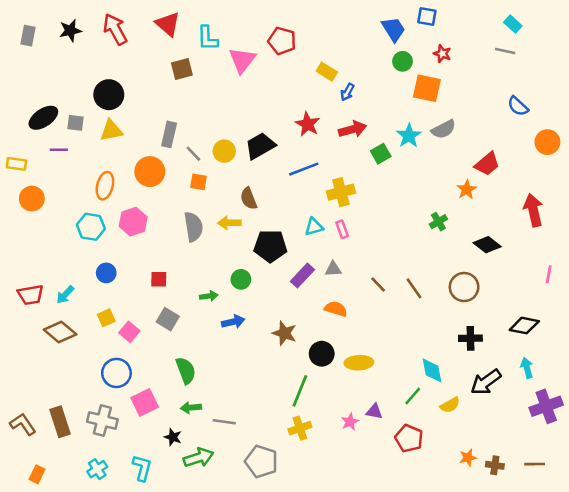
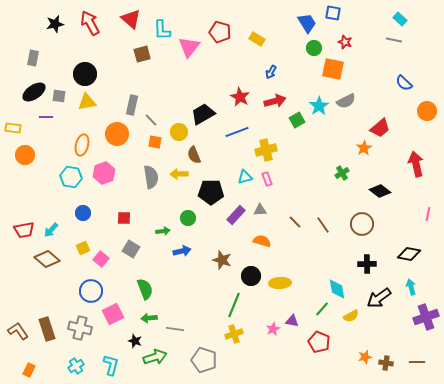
gray rectangle: (28, 36) -> (33, 58), moved
yellow rectangle: (327, 72) -> (257, 39), moved
yellow circle: (224, 151) -> (179, 132), moved

